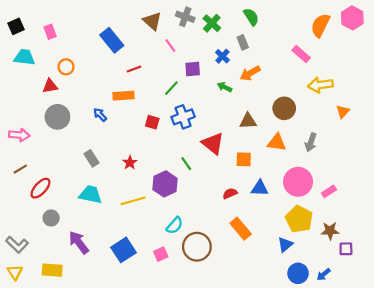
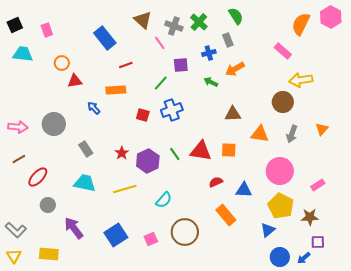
gray cross: (185, 17) -> (174, 26), moved
blue cross: (222, 56) -> (209, 53), turned 32
red triangle: (50, 86) -> (75, 81), moved
brown circle: (284, 108) -> (283, 102), moved
orange triangle: (343, 112) -> (322, 129), moved
gray circle: (57, 117) -> (54, 124), moved
red triangle: (213, 143) -> (201, 151), moved, turned -30
purple hexagon: (165, 184) -> (148, 161), moved
blue triangle: (260, 188) -> (244, 190), moved
pink rectangle: (329, 191) -> (318, 185), moved
cyan semicircle: (175, 225) -> (164, 200), moved
purple square: (346, 249) -> (318, 242), moved

